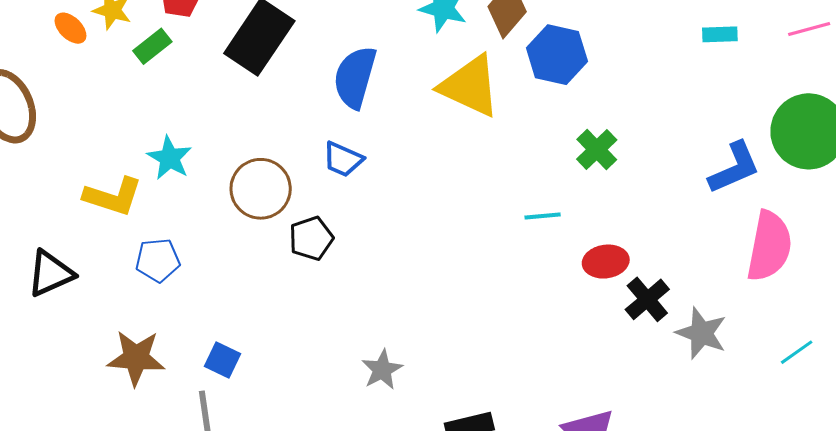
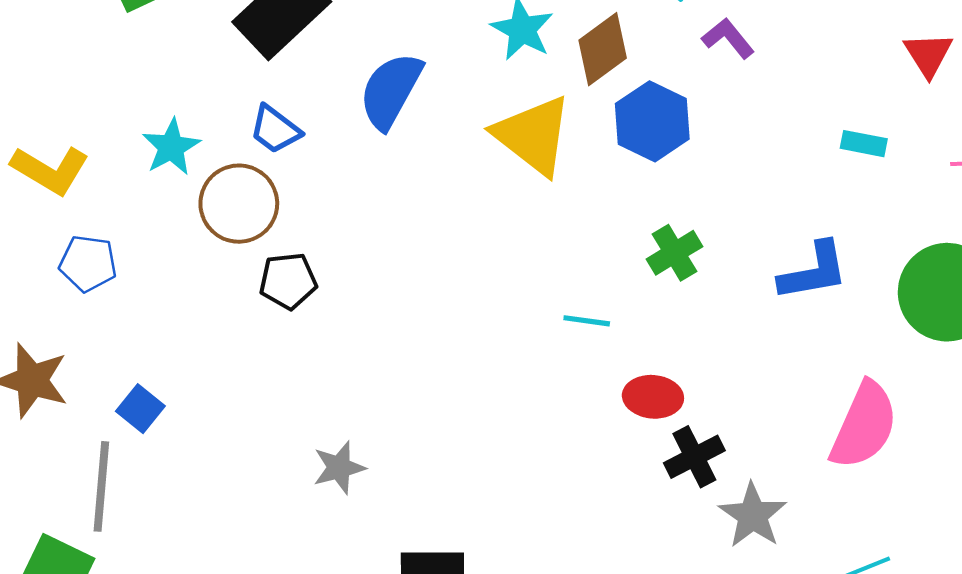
cyan star: (170, 158) -> (171, 147), moved
blue trapezoid: (343, 159) -> (275, 129), moved
blue L-shape: (734, 168) -> (814, 271), moved

